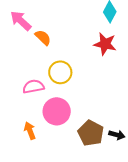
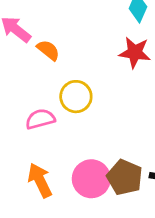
pink circle: (57, 111) -> (91, 179), moved
orange arrow: (30, 131) -> (40, 180), size x1.4

